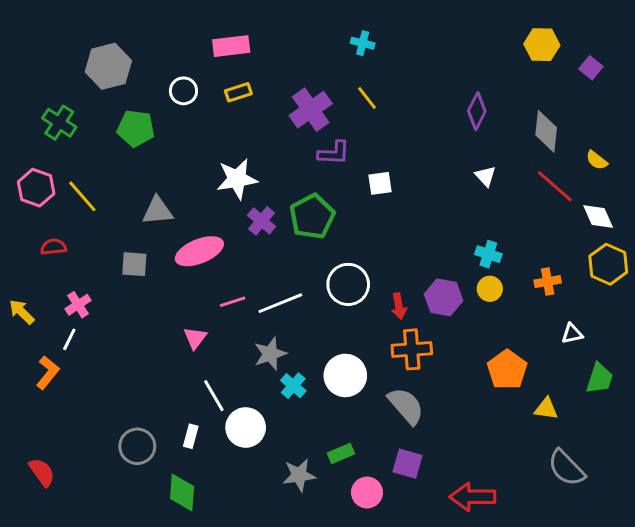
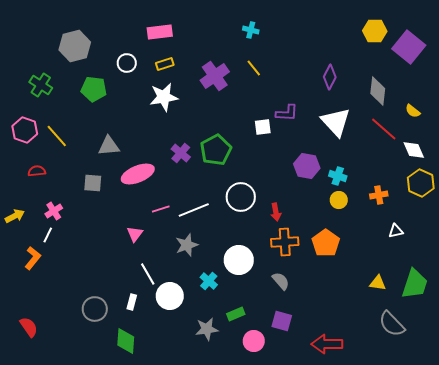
purple square: (591, 68) -> (409, 47), size x2.0
purple L-shape: (334, 153) -> (287, 113), moved
white triangle: (485, 176) -> (336, 122), size x2.0
white star: (237, 179) -> (164, 97), moved
purple hexagon: (444, 297) -> (307, 166), moved
yellow arrow: (22, 312) -> (15, 216), turned 108
orange pentagon: (507, 370) -> (326, 243), moved
green trapezoid: (600, 378) -> (415, 284), moved, size x1.4
cyan cross: (293, 386) -> (209, 281), moved
gray semicircle: (406, 406) -> (281, 281), size x0.7

